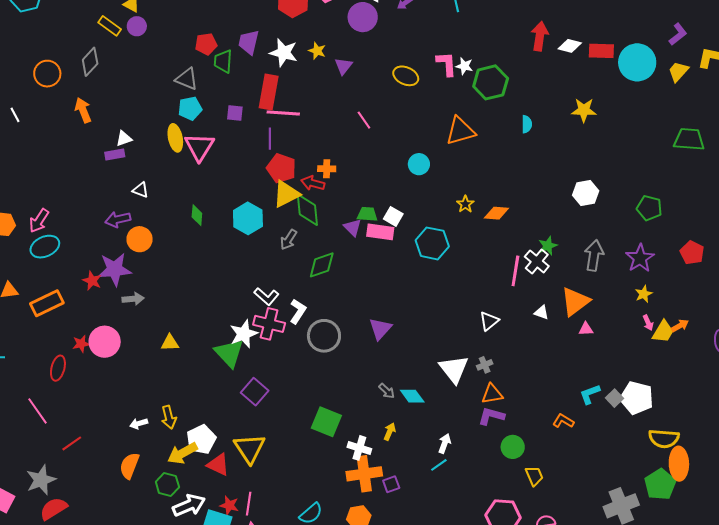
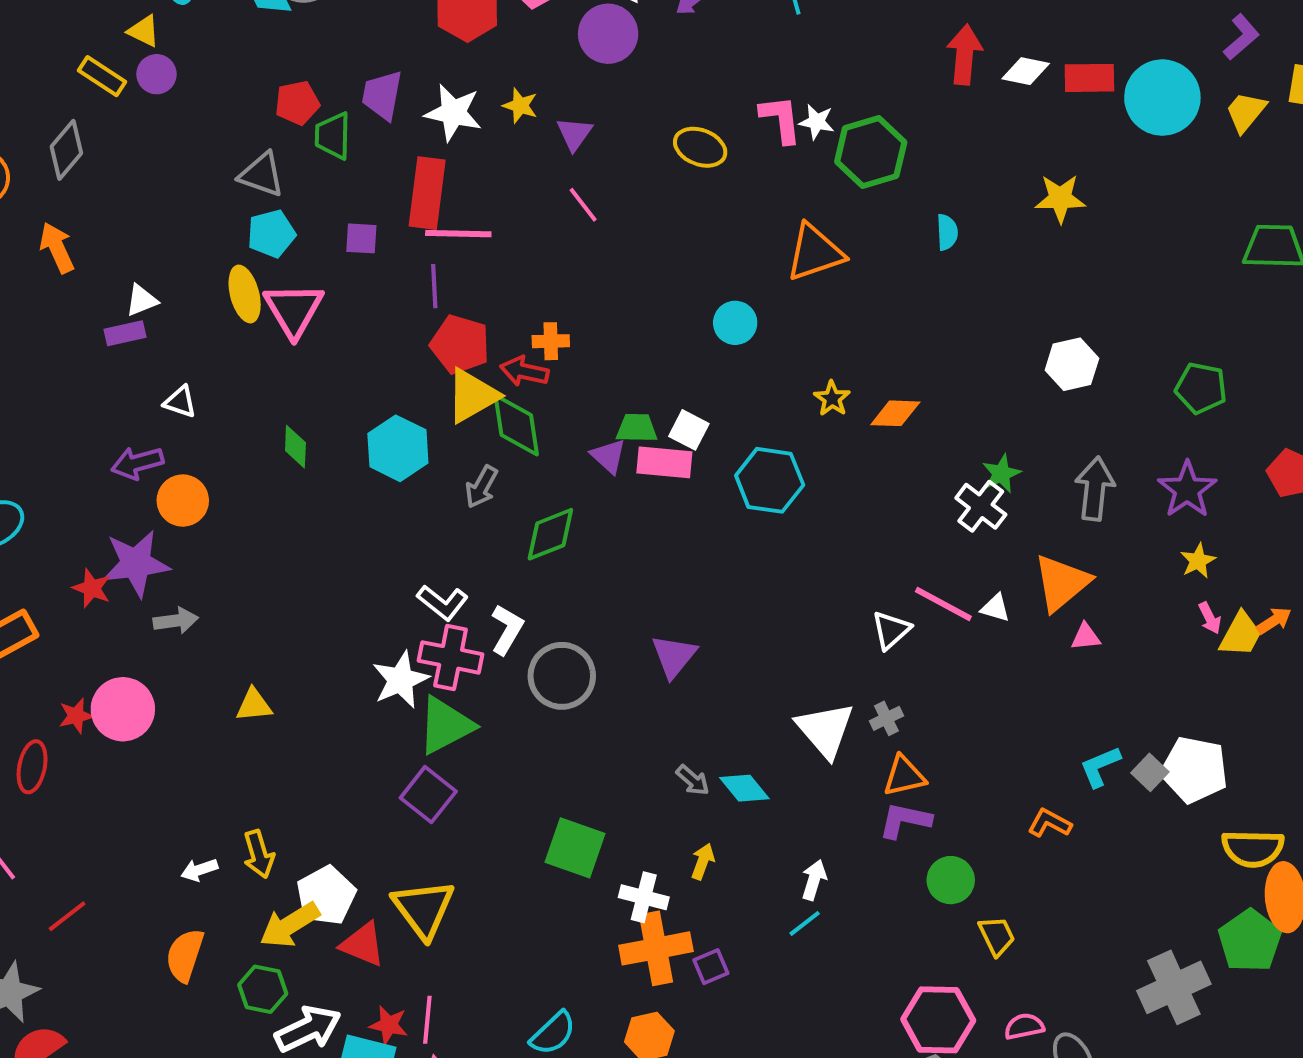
pink line: (364, 120) -> (583, 205), moved
pink line: (515, 271) -> (943, 604), moved, turned -68
green triangle: (229, 353) -> (445, 725), moved, turned 48

